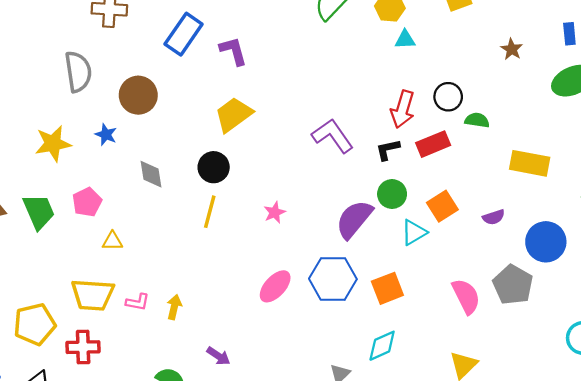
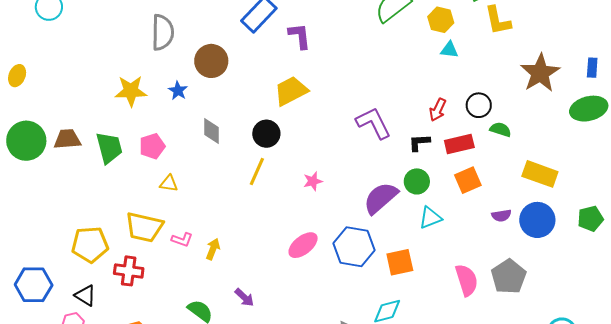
brown star: (512, 49) -> (540, 73), size x2.0
red arrow: (403, 109) -> (438, 110), size x0.7
orange square: (442, 206) -> (468, 180), moved
blue circle: (546, 242) -> (537, 220), moved

